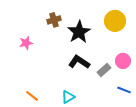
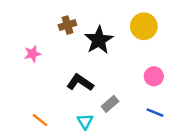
black L-shape: (79, 62) -> (80, 83), moved
gray rectangle: (104, 70) -> (110, 104), moved
cyan triangle: (68, 97) -> (85, 121), turned -32

